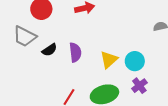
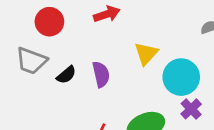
yellow triangle: (109, 60) -> (146, 54), moved
cyan circle: (135, 61) -> (181, 77), size x1.4

